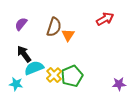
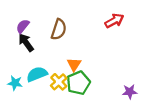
orange triangle: (68, 35) -> (74, 64), moved
black arrow: (24, 54) -> (26, 43), moved
cyan star: (16, 84) -> (15, 83), moved

